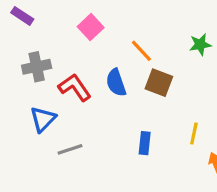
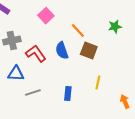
blue triangle: (43, 119) -> (16, 74), turned 48
yellow line: (194, 133) -> (98, 83), moved
blue rectangle: (145, 143) -> (68, 94), moved

